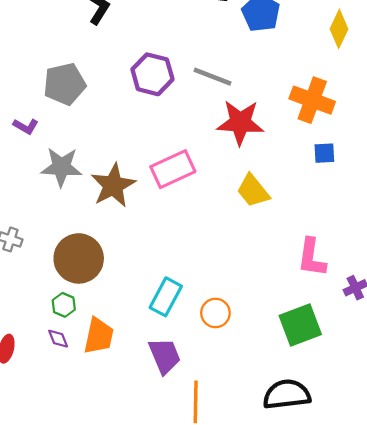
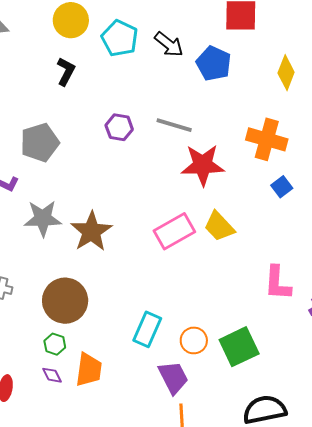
purple hexagon: (152, 74) -> (119, 127), size x0.7
blue square: (324, 153) -> (282, 187), turned -30
pink rectangle: (173, 169) -> (174, 231), moved
green square: (300, 325) -> (239, 347), moved
purple trapezoid: (165, 356) -> (173, 377), moved

